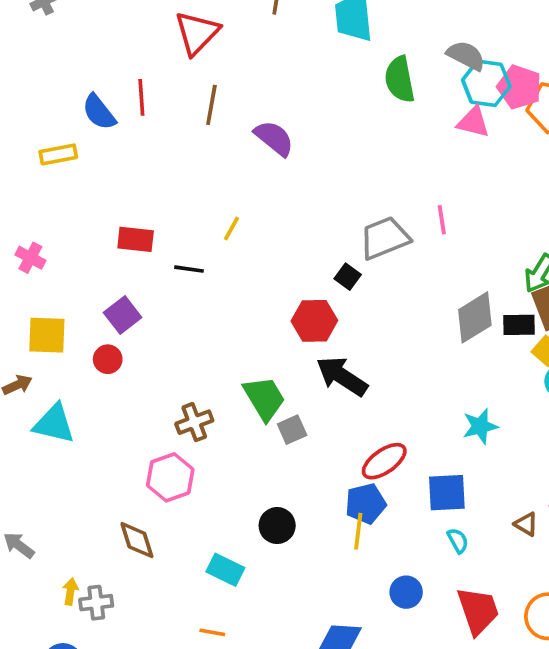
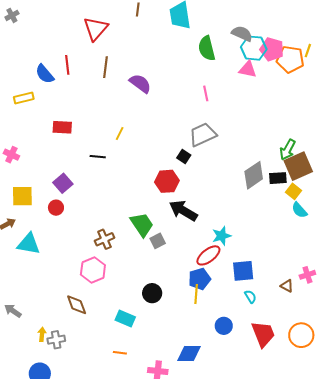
pink line: (442, 220) -> (206, 93), moved
red rectangle: (136, 239) -> (62, 127), moved
cyan star: (480, 426) -> (222, 236), moved

